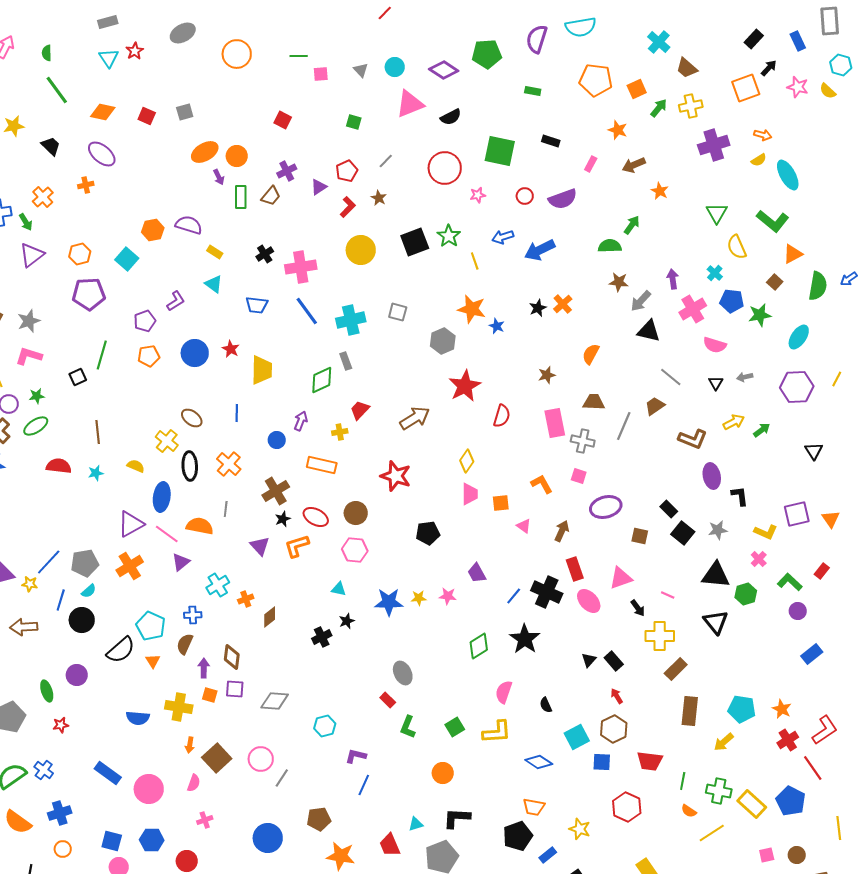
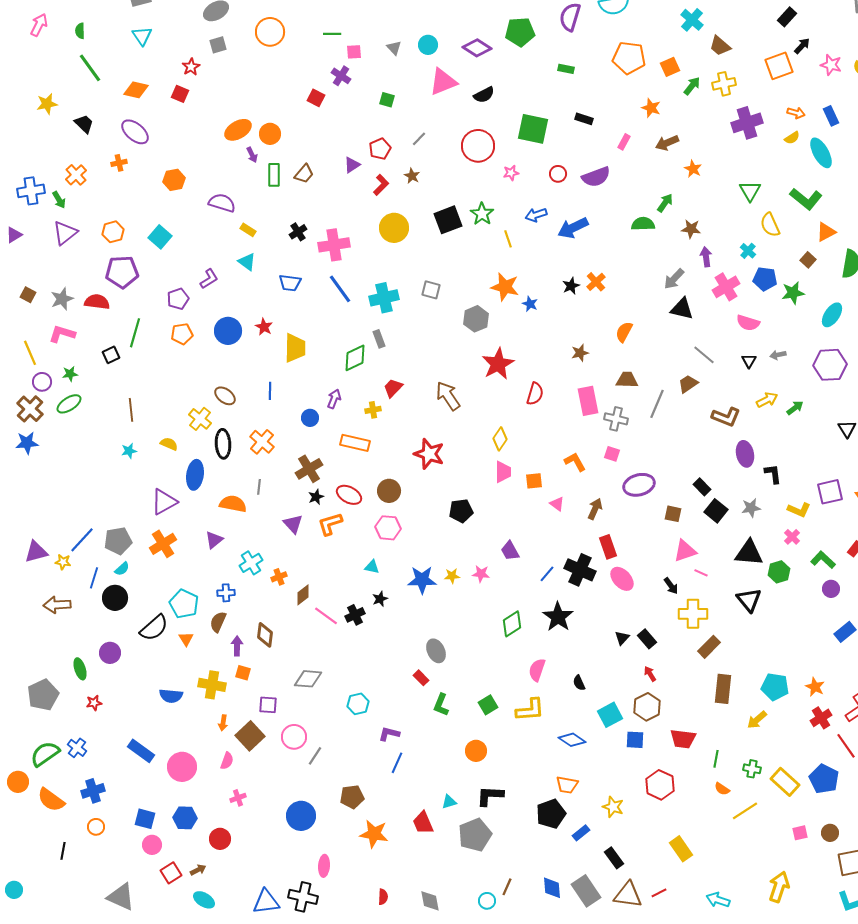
blue rectangle: (798, 41) -> (831, 116), moved
red star: (135, 51) -> (191, 67), moved
gray square: (185, 112) -> (218, 45), moved
purple cross: (287, 171) -> (341, 76), moved, turned -30
orange hexagon: (153, 230) -> (174, 180), moved
brown star: (619, 282) -> (691, 229), moved
brown arrow: (415, 418) -> (448, 396), turned -92
red semicircle: (59, 466) -> (97, 302), moved
pink line: (167, 534) -> (326, 616), moved
pink triangle: (621, 578) -> (685, 551), moved
purple square: (235, 689) -> (268, 705), moved
green cross: (719, 791) -> (752, 769), size x0.7

